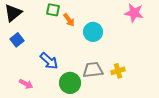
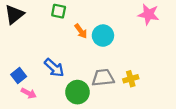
orange arrow: (69, 20) -> (81, 31), moved
blue square: (17, 40) -> (19, 75), moved

